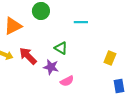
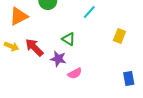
cyan line: (81, 22) -> (89, 12), turned -48
yellow rectangle: (110, 58) -> (119, 36), moved

